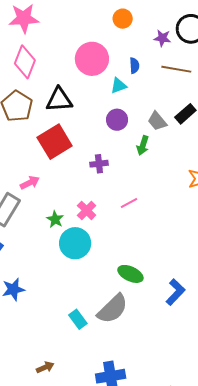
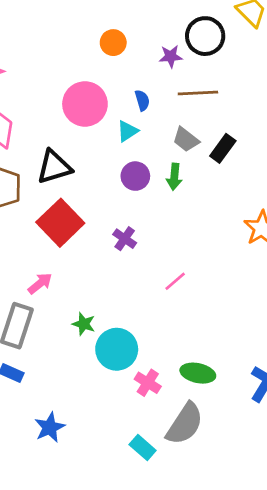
gray trapezoid: (157, 121) -> (186, 140), moved
green arrow: (143, 145) -> (174, 177), moved
purple cross: (99, 164) -> (125, 239), turned -36
pink cross: (87, 210) -> (148, 383), moved

